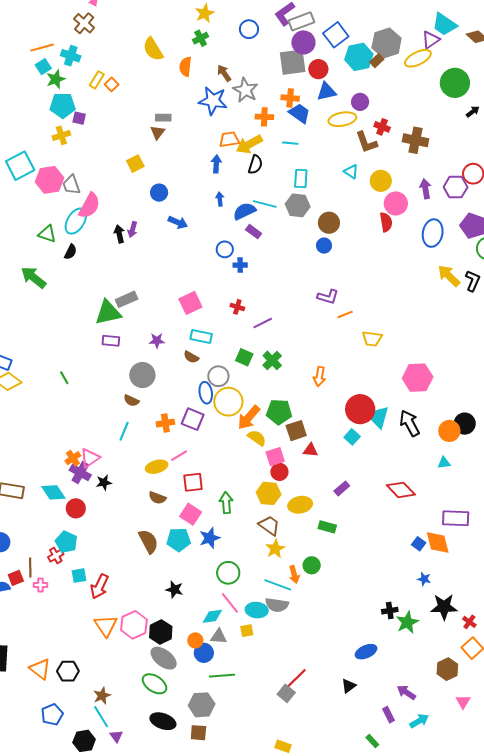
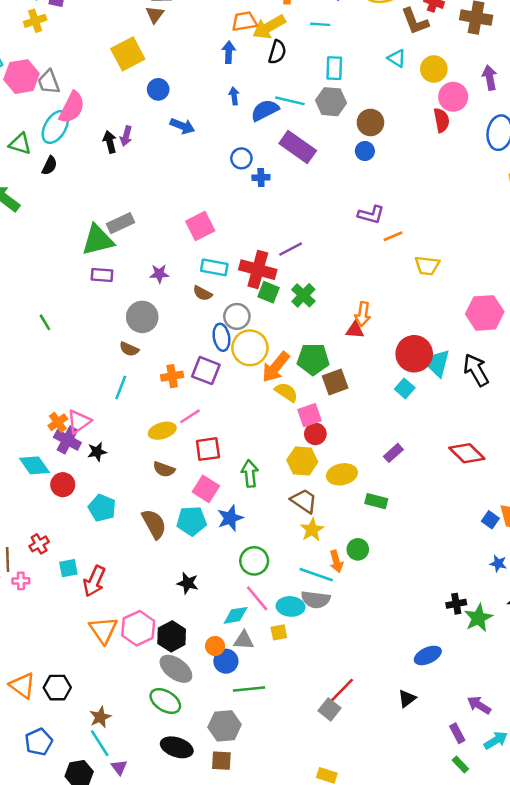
yellow square: (135, 164) -> (128, 54), size x1.5
purple rectangle: (254, 232) -> (298, 147), moved, size x1.8
red cross: (237, 307) -> (258, 270), moved, size x2.0
red triangle: (310, 450) -> (355, 330), moved
cyan pentagon: (66, 542) -> (102, 508), moved
green rectangle: (372, 741) -> (460, 764), moved

